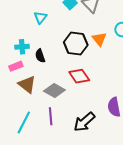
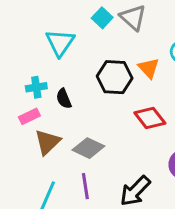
cyan triangle: (40, 18) -> (60, 43), size x1.5
red diamond: (79, 76) -> (150, 118), moved
brown triangle: (27, 85) -> (47, 142), turned 42

